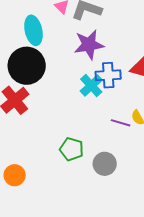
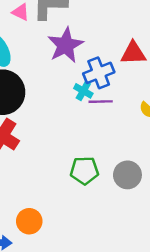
cyan cross: (91, 86) -> (83, 91), size x0.7
purple line: (121, 123) -> (101, 102), moved

